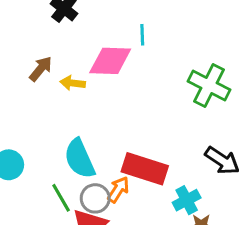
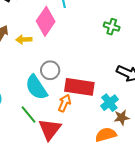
pink diamond: (110, 61) -> (46, 21), turned -48
green cross: (209, 85) -> (112, 27), size x0.6
gray circle: (95, 198) -> (50, 70), moved

